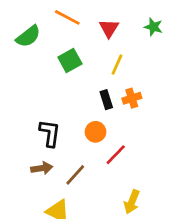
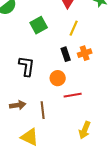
black L-shape: (50, 133) -> (27, 66), moved
red line: (116, 155) -> (73, 95), turned 36
brown line: (75, 175) -> (43, 110), turned -48

